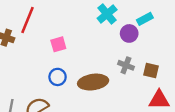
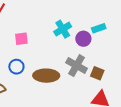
cyan cross: (107, 14) -> (63, 29), moved
gray cross: (126, 65) -> (77, 66), size x1.5

